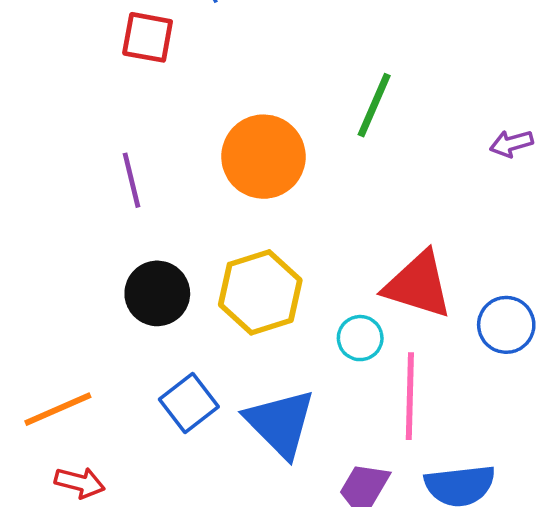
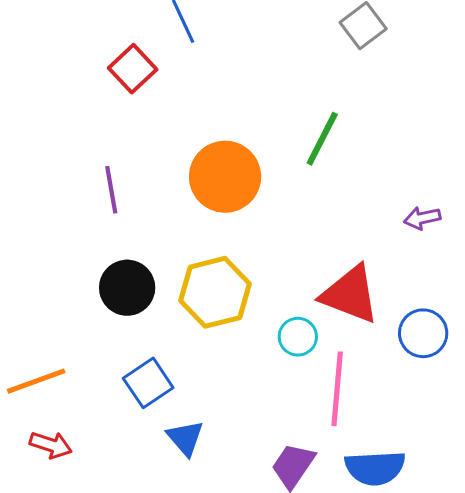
red square: (148, 37) -> (133, 69), turned 33
purple arrow: (511, 143) -> (422, 218), moved
blue triangle: (280, 423) -> (185, 438), moved, size x0.6

